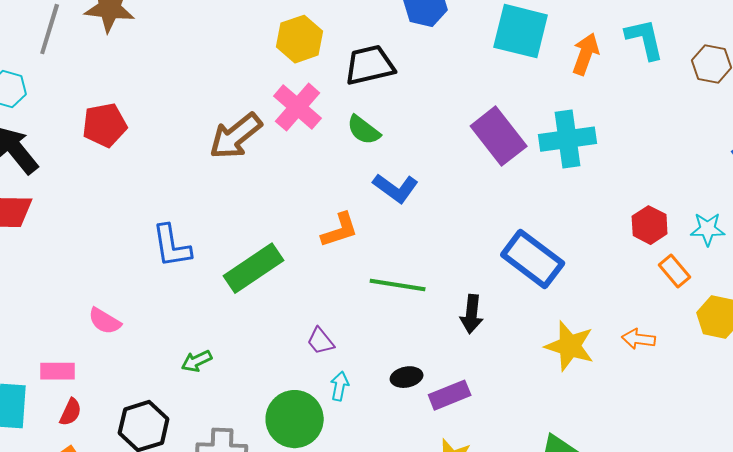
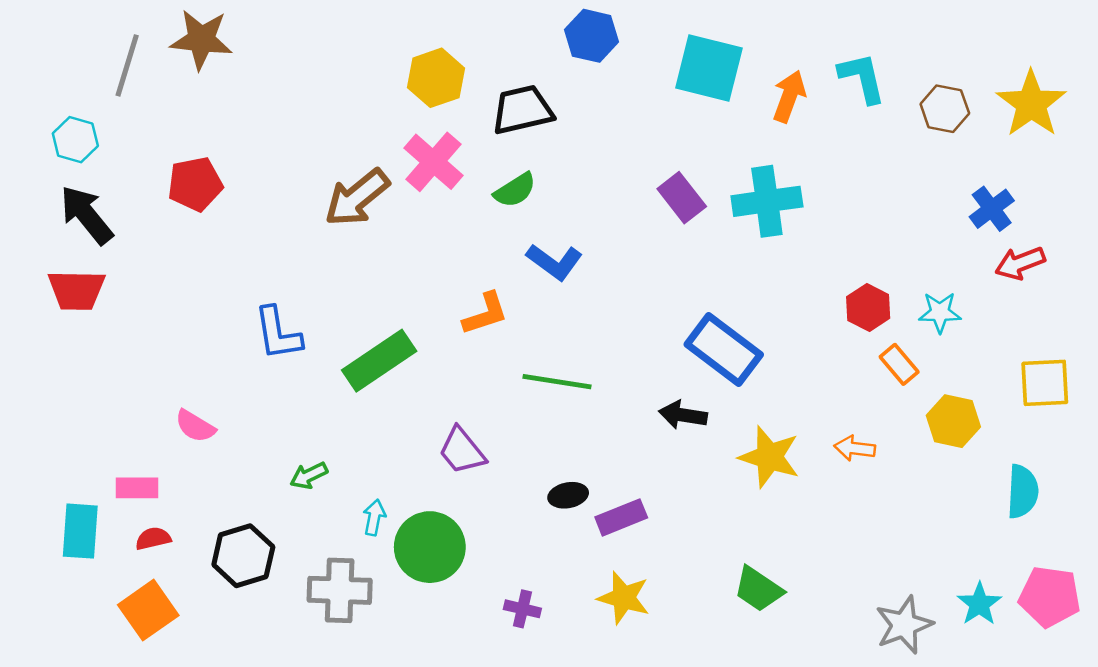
green semicircle: (364, 130) -> (515, 190), turned -69
purple rectangle: (499, 136) -> (682, 198), size x0.7
black arrow: (472, 314) -> (683, 415), moved, turned 93
purple trapezoid: (321, 341) -> (462, 451), size x1.4
cyan arrow: (340, 386) -> (374, 517), moved
red semicircle: (71, 412) -> (153, 538), turned -128

